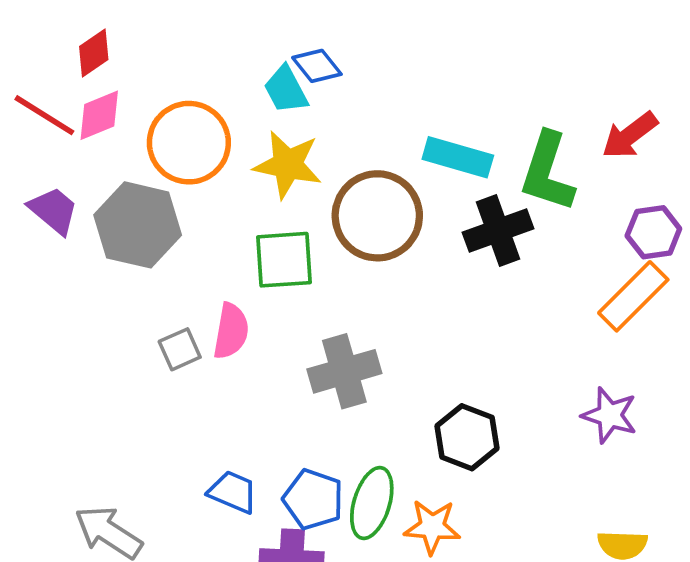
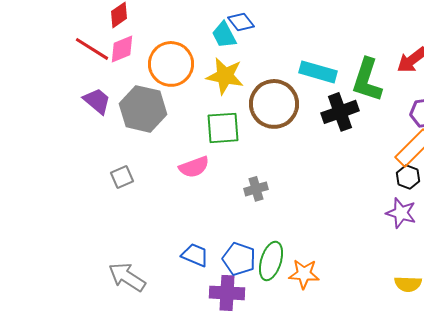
pink semicircle: (231, 331) -> (194, 167), turned 60
gray square: (180, 349) -> (122, 177), moved
gray cross: (344, 371) -> (256, 189), size x0.6
black hexagon: (467, 437) -> (408, 177), moved, size x0.7

